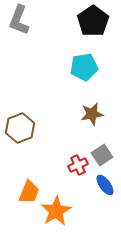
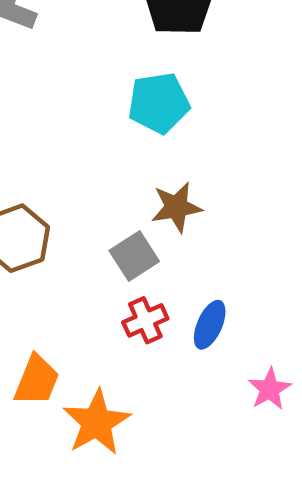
gray square: (102, 155) -> (134, 256), moved
blue ellipse: (105, 185) -> (210, 325), moved, turned 60

